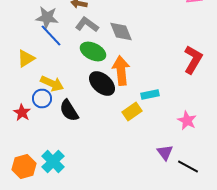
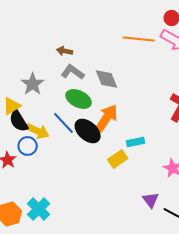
gray star: (47, 18) -> (33, 84), moved, turned 30
blue line: (51, 36) -> (64, 123), moved
orange arrow: (121, 70) -> (107, 118), turned 40
black semicircle: (69, 110) -> (19, 121), moved

